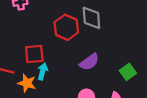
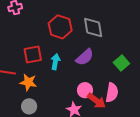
gray diamond: (91, 18) -> (93, 28), moved
cyan arrow: (43, 71) -> (55, 62), moved

